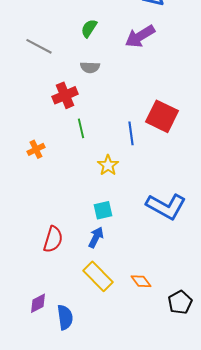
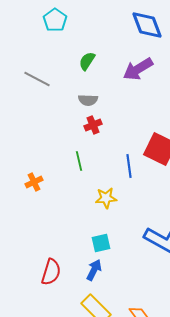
red cross: (65, 95) -> (93, 125), moved, size x0.7
yellow star: (108, 165) -> (106, 198), turned 30

